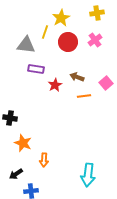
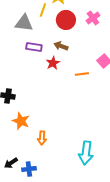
brown arrow: (77, 77) -> (61, 46), moved
black arrow: (16, 174) -> (11, 163), moved

